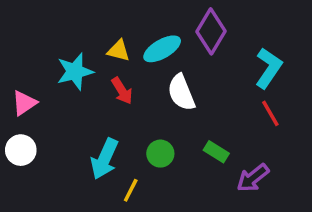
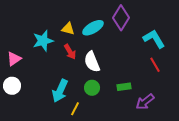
cyan L-shape: (269, 68) -> (154, 39), turned -65
white semicircle: (181, 92) -> (92, 62), moved
green rectangle: (216, 152) -> (124, 87), turned -40

